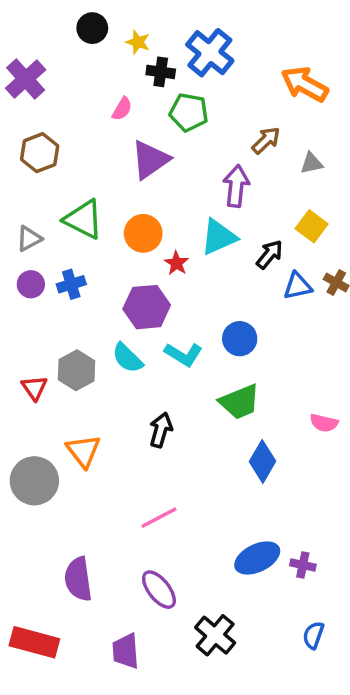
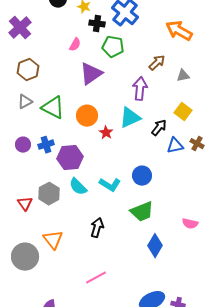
gray triangle: (29, 239) -> (25, 102), moved
purple hexagon: (147, 307) -> (70, 158), moved

